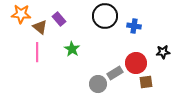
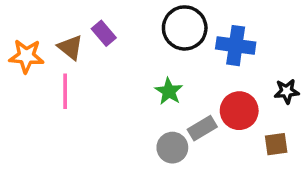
orange star: (21, 14) -> (26, 56), moved
blue cross: (134, 26) -> (236, 46), size x1.5
green star: (72, 49) -> (169, 91), moved
brown square: (146, 82) -> (276, 144), moved

